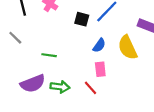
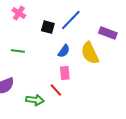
green line: (49, 55) -> (18, 51), moved
green arrow: (60, 87) -> (35, 100), moved

